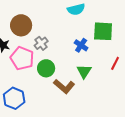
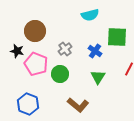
gray cross: (41, 43) -> (65, 49), moved
brown L-shape: (64, 86) -> (78, 105), moved

